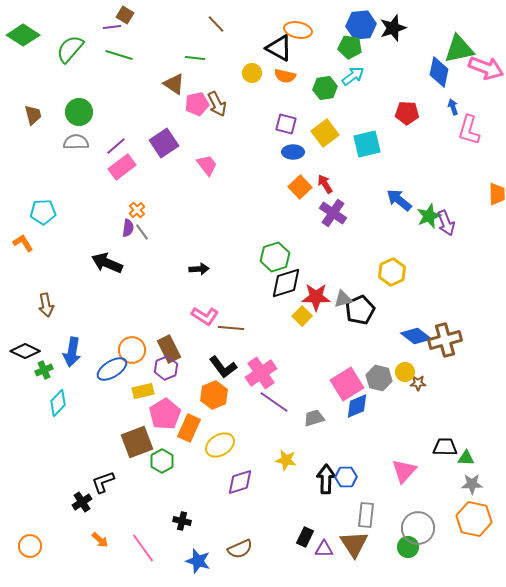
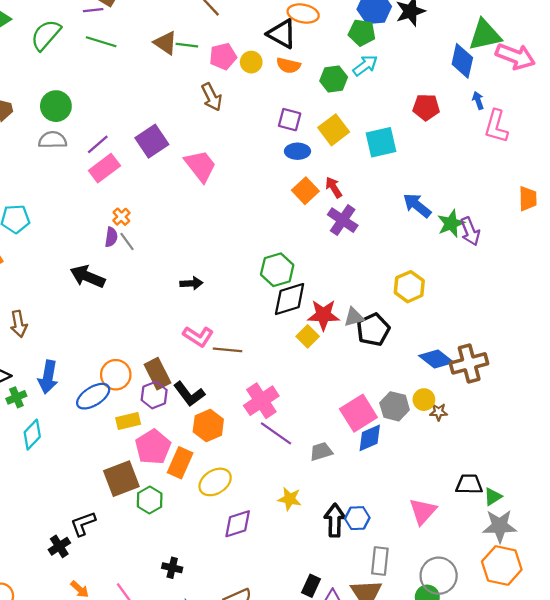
brown triangle: (174, 84) -> (165, 43), moved
pink pentagon: (197, 104) -> (223, 56), moved
pink trapezoid: (207, 165) -> (200, 166), size x1.4
black L-shape: (223, 367) -> (189, 394), moved
green triangle: (466, 458) -> (493, 497), turned -36
gray star: (472, 484) -> (500, 526), size x1.4

